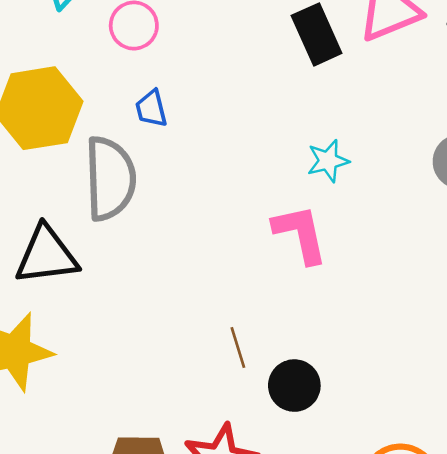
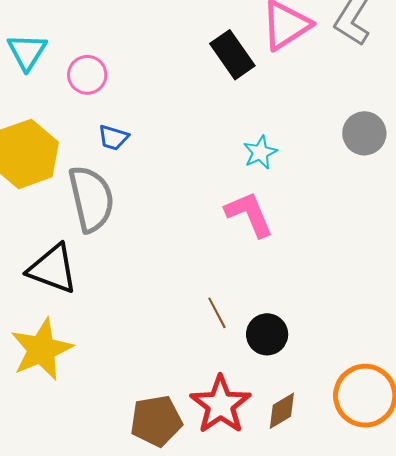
blue trapezoid: (151, 109) -> (113, 138), turned -48
black triangle: (46, 255) -> (53, 269), turned 38

